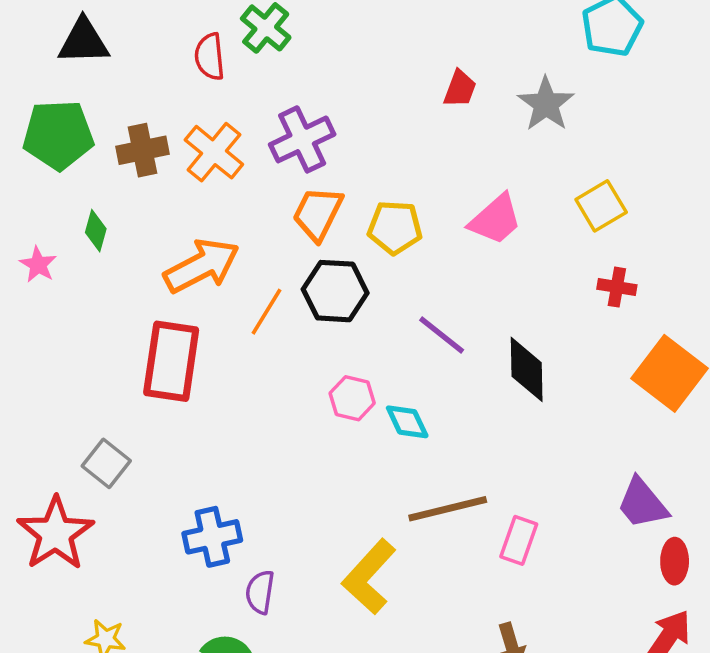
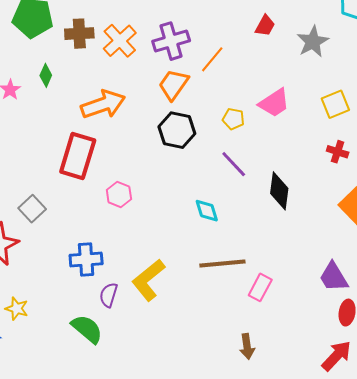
yellow pentagon: (395, 227) -> (233, 119), moved, size x0.7
orange line: (266, 312) -> (212, 59), moved
pink hexagon: (352, 398) -> (119, 194), moved
yellow L-shape: (369, 577) -> (148, 280), moved

